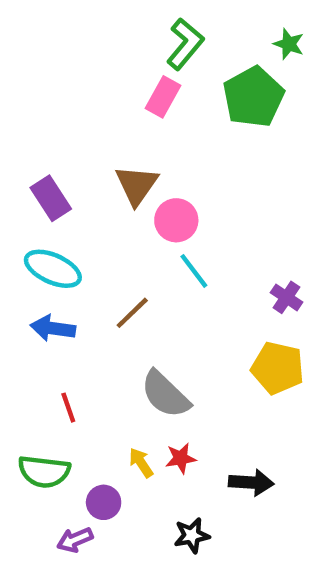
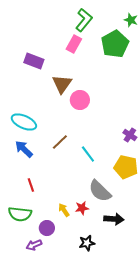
purple rectangle: (51, 198) -> (34, 61), moved, turned -36
cyan line: (194, 271) -> (88, 154), moved
blue arrow: (53, 328) -> (24, 149), turned 36
gray semicircle: (165, 394) -> (100, 191), moved

